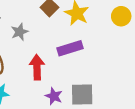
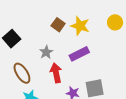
gray star: (20, 32) -> (46, 52), moved

